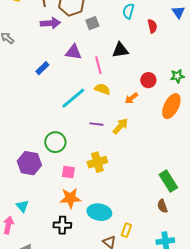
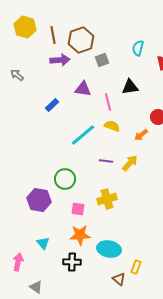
cyan triangle: (22, 206) -> (43, 243), moved

